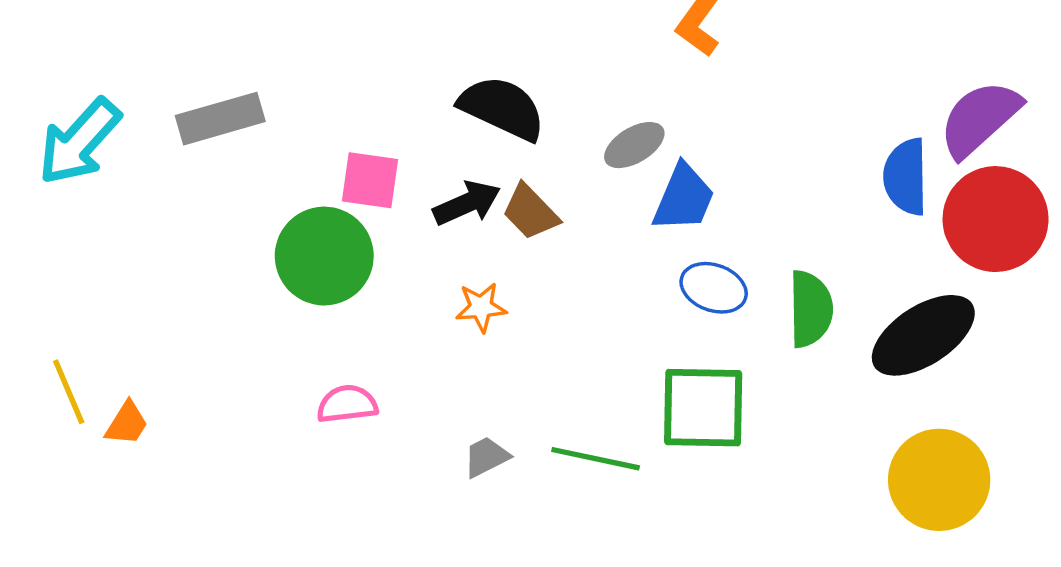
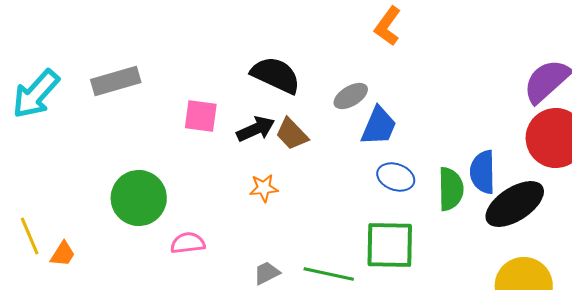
blue semicircle: (906, 177) -> (483, 172), moved
green circle: (324, 256) -> (139, 198), moved

